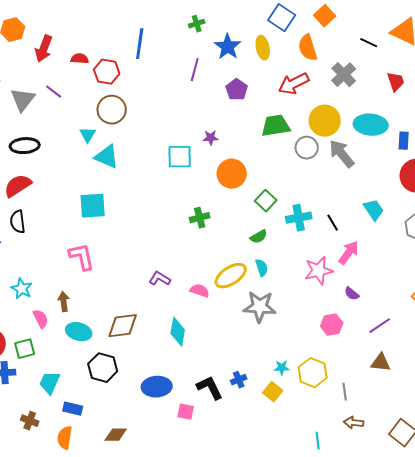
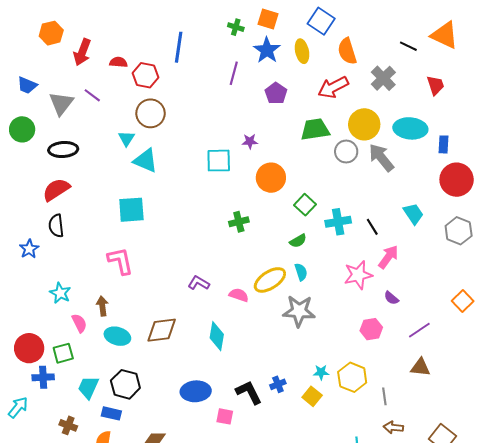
orange square: (325, 16) -> (268, 19), moved, turned -30
green cross: (197, 24) -> (236, 27), turned 35
black hexagon: (103, 368) -> (125, 384), moved

